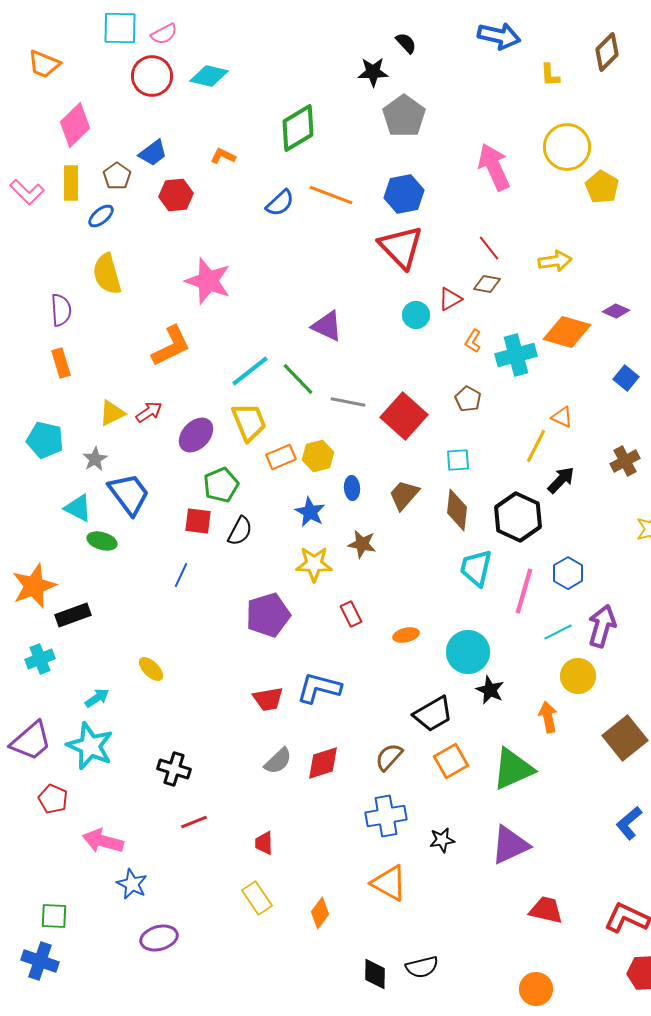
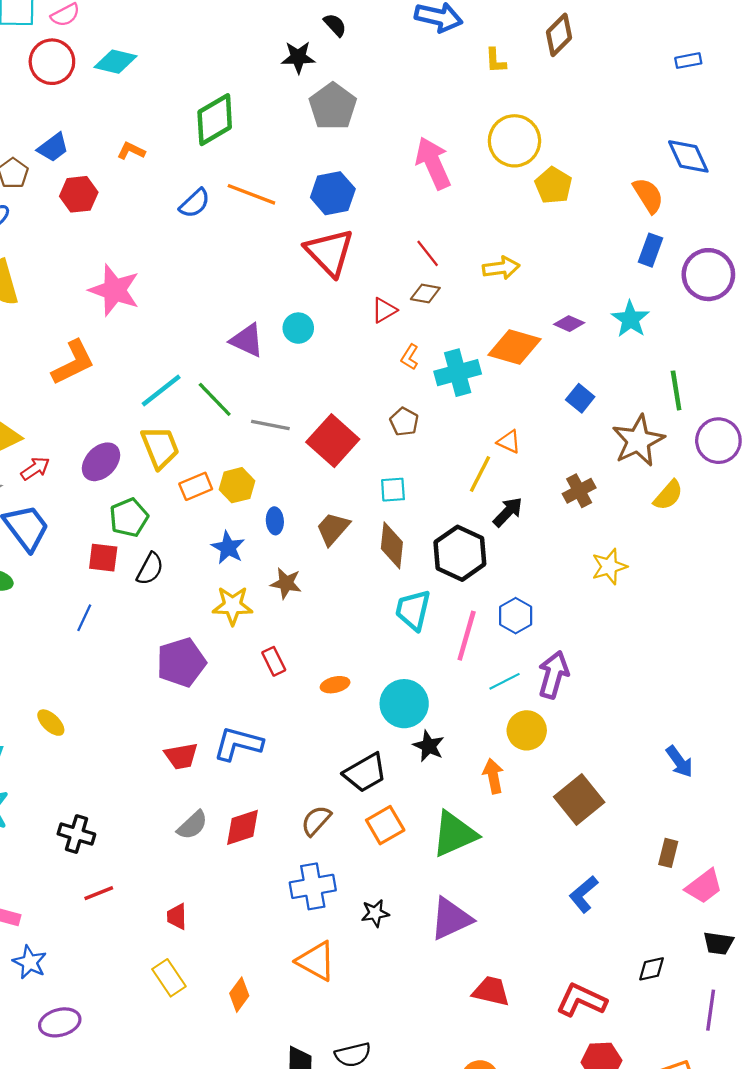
cyan circle: (416, 315) -> (298, 328), moved
red arrow: (149, 412) -> (35, 468), moved

